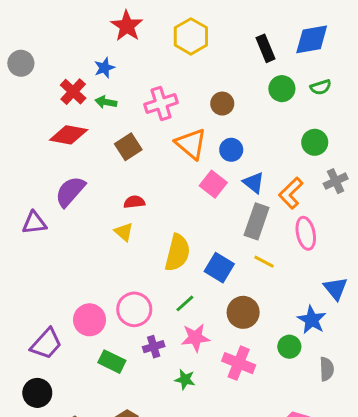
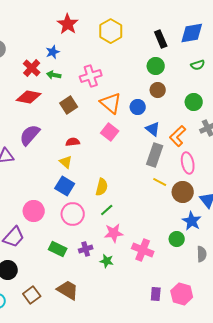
green circle: (282, 89) -> (156, 66), moved
brown circle: (222, 104) -> (158, 90), moved
pink square: (213, 184) -> (110, 132), moved
yellow semicircle: (177, 253) -> (102, 187), moved, size x0.7
blue square: (219, 268) -> (65, 186), moved
brown circle: (243, 312) -> (183, 192), moved
pink circle: (89, 320) -> (34, 211), moved
purple cross: (154, 347) -> (86, 249), moved

